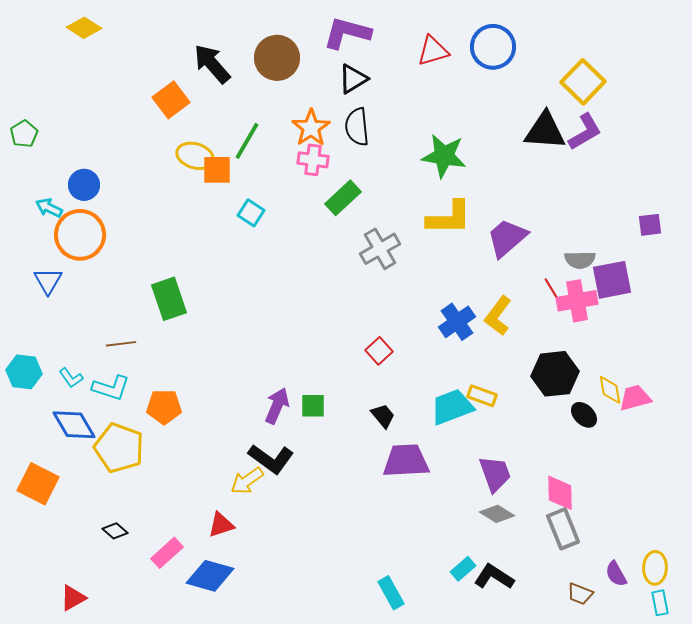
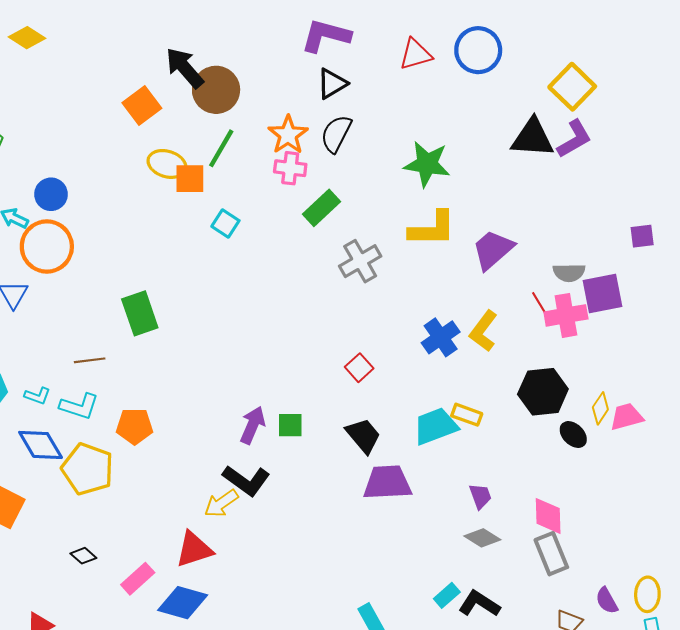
yellow diamond: (84, 28) -> (27, 38), moved
brown circle: (277, 58) -> (216, 90), moved
black semicircle: (357, 127) -> (336, 134), turned 33
cyan L-shape: (71, 378) -> (37, 396), turned -35
yellow diamond: (610, 390) -> (600, 408), turned 44
black trapezoid: (383, 416) -> (363, 436), size x1.4
purple trapezoid: (495, 474) -> (480, 496), size x0.7
red triangle: (221, 525) -> (194, 549), size x1.4

